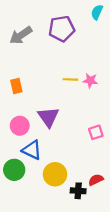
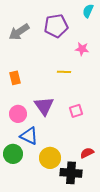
pink star: (90, 81) -> (82, 49), moved
pink square: (96, 132) -> (76, 111), moved
red semicircle: (96, 180) -> (87, 153), moved
black cross: (78, 191) -> (71, 173), size x1.5

